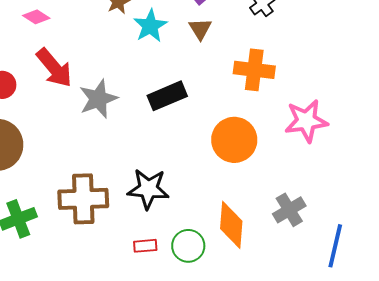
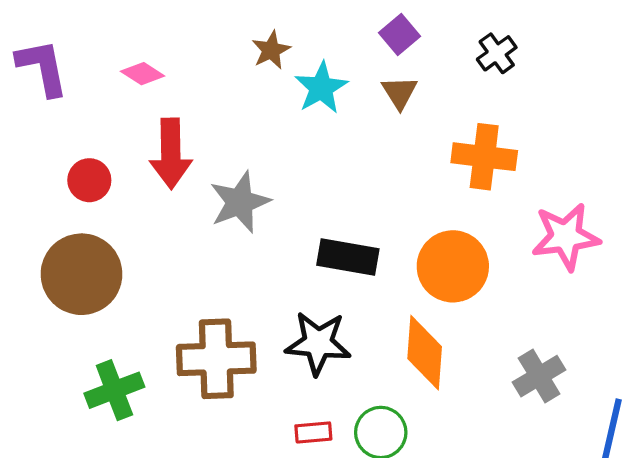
red arrow: (54, 68) -> (171, 154), turned 39
black rectangle: (167, 96) -> (348, 257), moved, turned 33
orange diamond: (231, 225) -> (425, 353), moved

